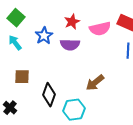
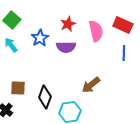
pink semicircle: (100, 29) -> (96, 31), turned -90
brown square: (22, 77) -> (18, 88), moved

